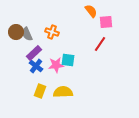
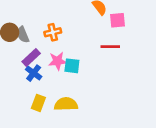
orange cross: (52, 32) -> (53, 32), turned -32
red line: (100, 44) -> (110, 47), turned 56
pink star: (56, 65) -> (58, 61), moved

